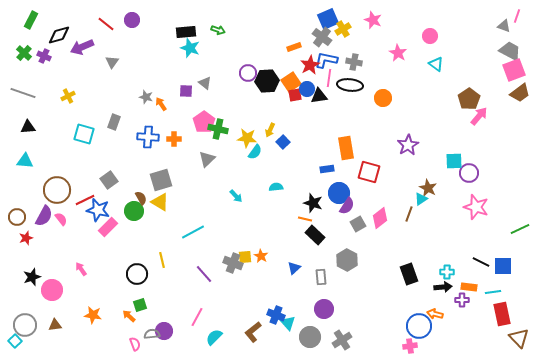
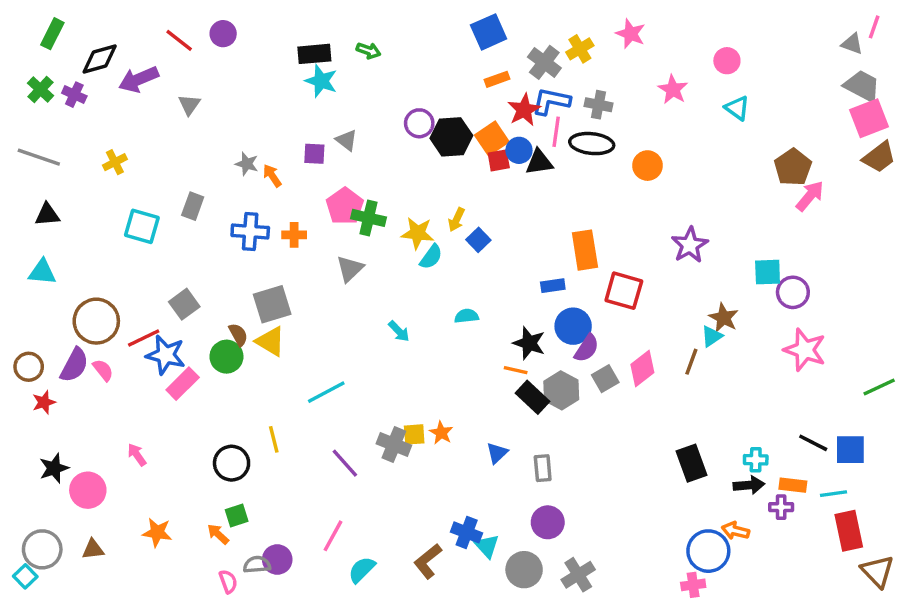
blue square: (328, 19) -> (489, 32), moved
gray hexagon: (347, 260) -> (561, 390), moved

